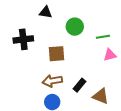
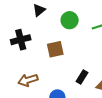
black triangle: (46, 12) -> (39, 10), turned -40
brown arrow: (52, 81) -> (28, 80), moved

